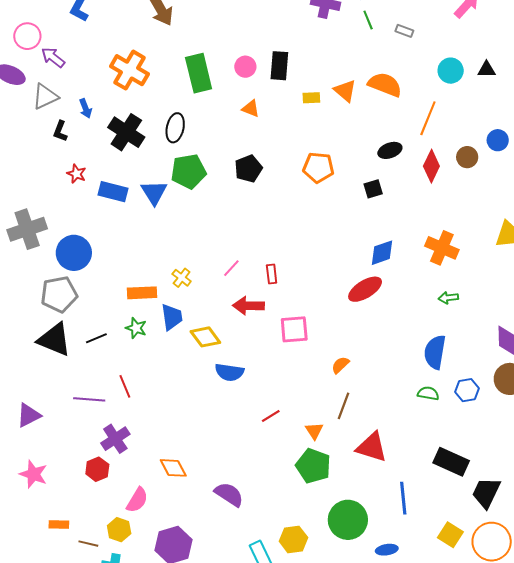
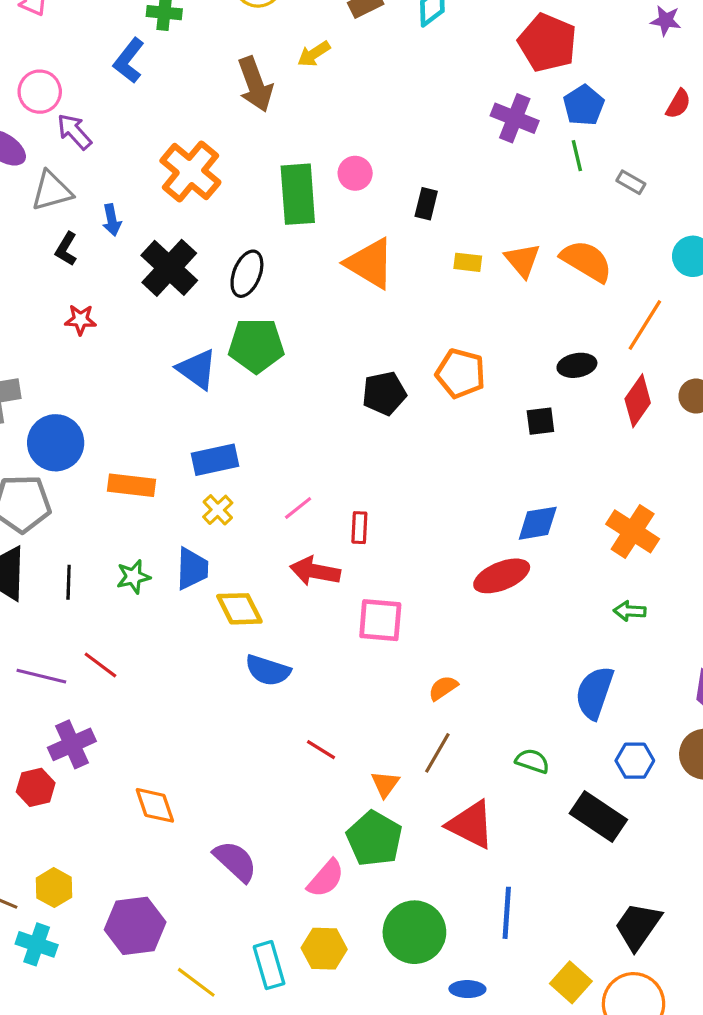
black rectangle: (279, 66) -> (426, 204), size x0.7
pink circle: (245, 67) -> (355, 173), moved
orange triangle: (251, 109) -> (370, 263), size x1.8
black pentagon: (248, 169) -> (384, 393), moved
red star: (76, 174) -> (81, 320), turned -30
blue rectangle: (113, 192) -> (215, 460), moved, turned -36
blue triangle: (154, 192) -> (197, 369), turned -32
orange rectangle: (142, 293) -> (131, 485), moved
green star: (136, 328) -> (133, 577), turned 30
black line: (96, 338) -> (69, 582), turned -75
red line: (125, 386) -> (100, 665), turned -40
green semicircle: (428, 393) -> (532, 761), moved
red line: (271, 416) -> (321, 750), turned 54
black rectangle: (451, 462) -> (598, 816), moved
pink semicircle: (137, 500) -> (326, 878), moved

